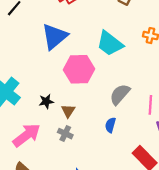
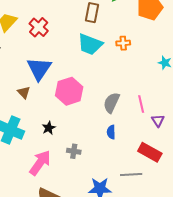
cyan trapezoid: (110, 44) -> (90, 44), moved
brown triangle: (68, 111) -> (24, 92), moved

